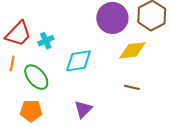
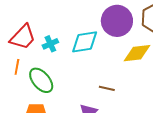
cyan diamond: (79, 61) -> (85, 42), moved
brown line: (132, 87) -> (107, 88), moved

